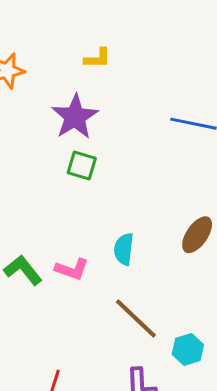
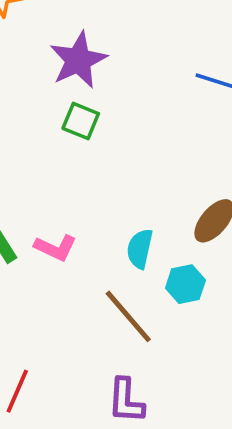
cyan semicircle: (124, 249) -> (140, 249), moved
cyan hexagon: (188, 349) -> (185, 284), moved

